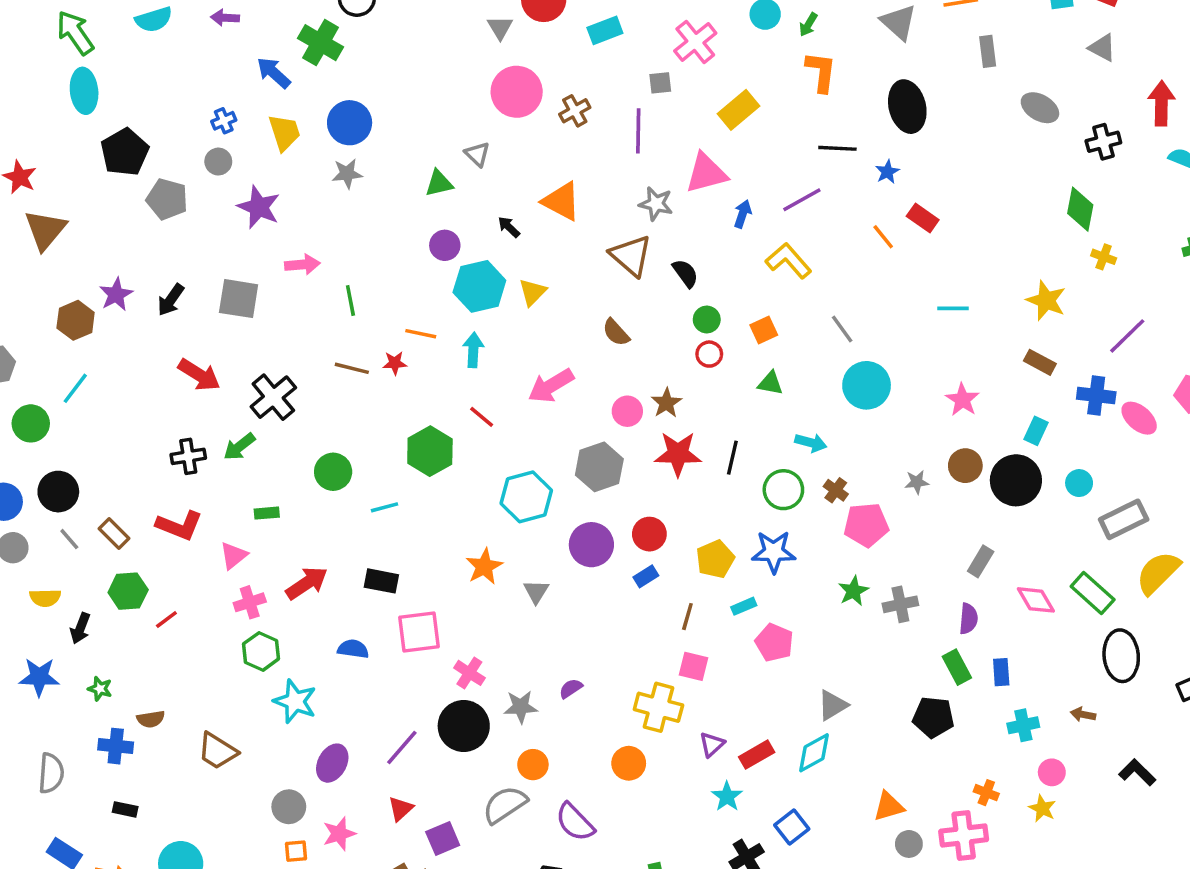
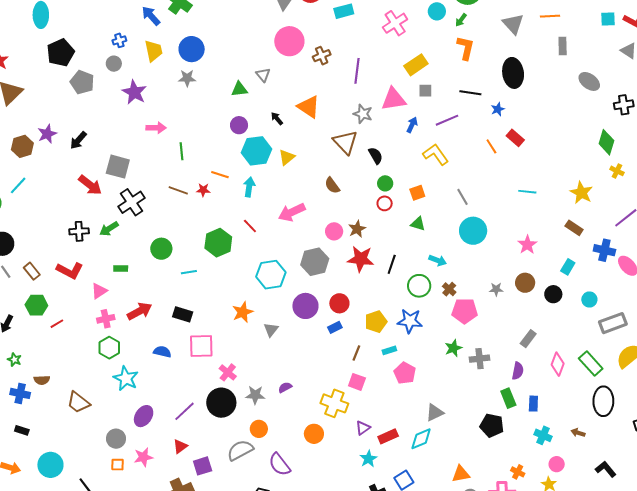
gray square: (660, 83) -> (425, 91), moved
gray square: (239, 299) -> (118, 167), moved
black circle: (1016, 480) -> (553, 294), size x0.6
pink diamond: (1036, 600) -> (558, 364), turned 45
cyan cross: (1023, 725) -> (543, 435), turned 30

